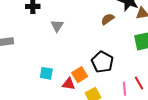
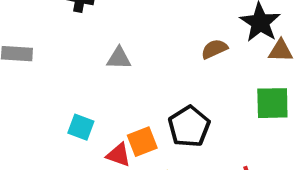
gray triangle: (57, 26) -> (119, 58), moved, turned 48

